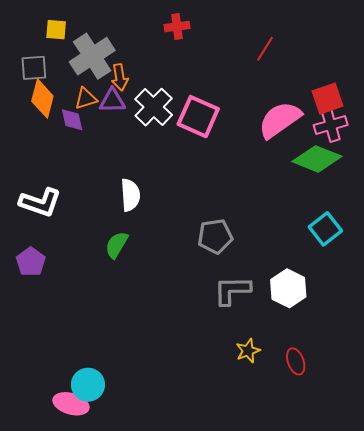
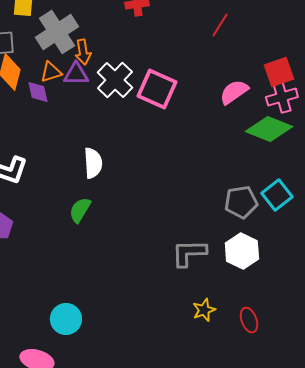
pink semicircle: (280, 120) -> (234, 92), size x0.7
gray pentagon: (215, 236) -> (241, 202), moved
cyan circle: (88, 385) -> (66, 319), moved

